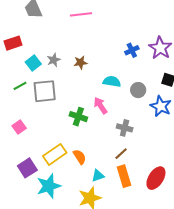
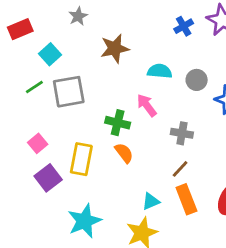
gray star: (54, 60) -> (78, 16), moved
brown star: (80, 62) -> (115, 48), size x1.5
yellow rectangle: (55, 154) -> (81, 159), moved, turned -40
orange semicircle: (80, 157) -> (124, 153), moved
purple square: (27, 168) -> (48, 178), moved

